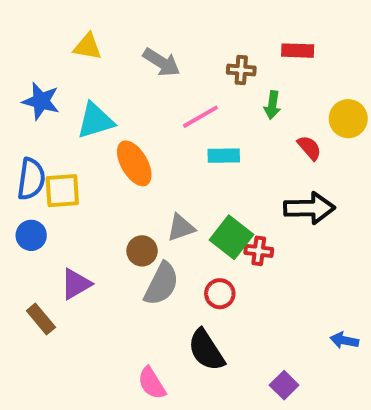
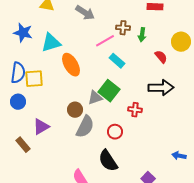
brown cross: (241, 70) -> (123, 28), moved
cyan rectangle: (224, 156) -> (117, 61), turned 42
green square: (231, 237) -> (109, 91), moved

